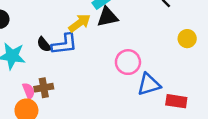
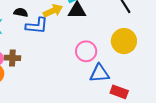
yellow circle: (187, 39) -> (124, 41), moved, size x1.6
black semicircle: (44, 44) -> (21, 12), moved, turned 128

